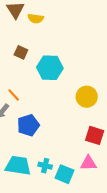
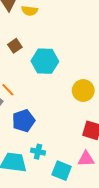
brown square: (21, 52) -> (15, 46), turned 32
cyan cross: (45, 166) -> (38, 152), moved

